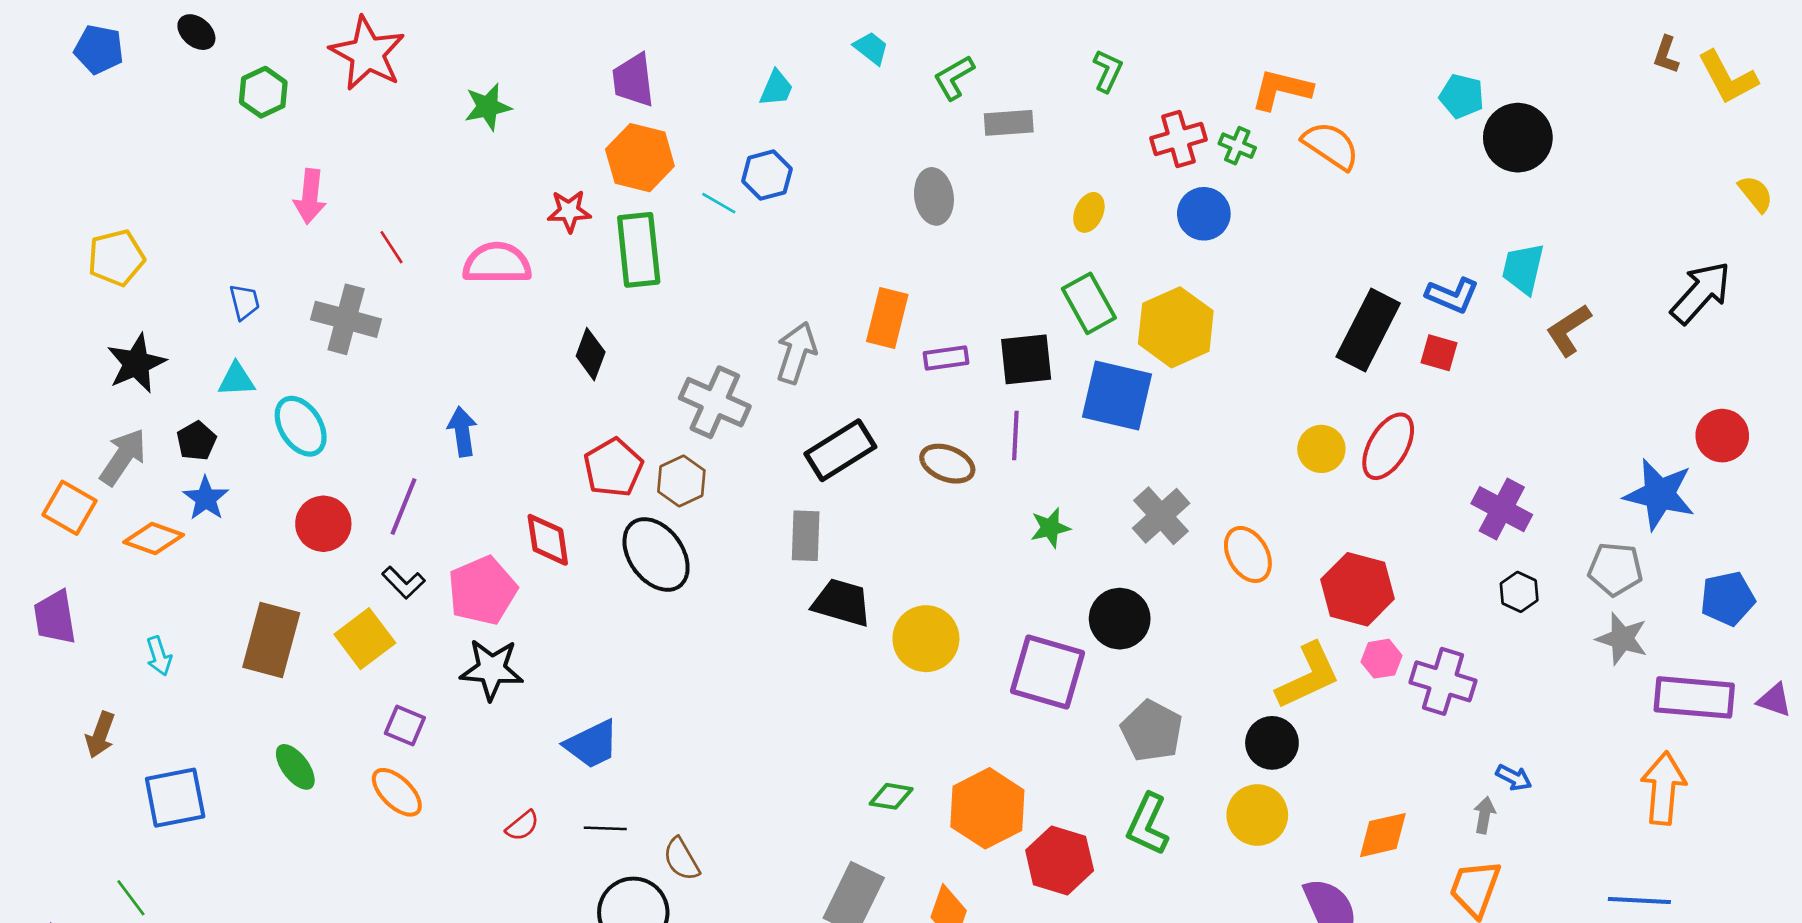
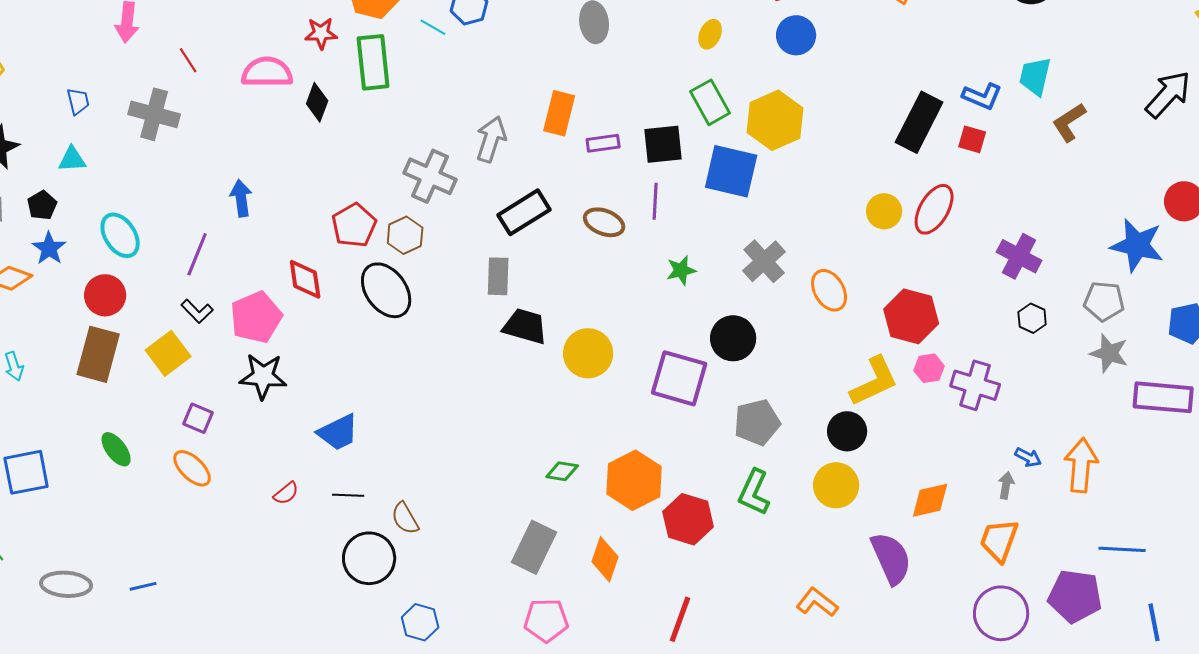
black diamond: (591, 354) -> (317, 102), moved
cyan ellipse: (301, 426) -> (120, 235), moved
red circle: (323, 524) -> (105, 295), moved
gray pentagon: (1152, 731) -> (757, 422), turned 30
orange arrow: (1663, 788) -> (1081, 465), moved

